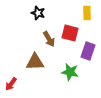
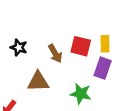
black star: (38, 13) -> (19, 47), moved
yellow rectangle: (87, 13) -> (105, 44), moved

